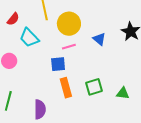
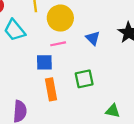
green square: (94, 87) -> (84, 79), moved
green triangle: (123, 93) -> (113, 111), moved

